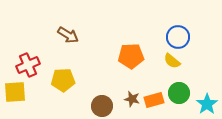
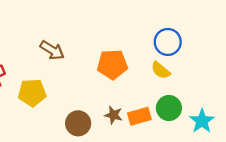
brown arrow: (68, 35) -> (52, 50), moved

